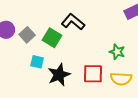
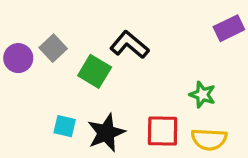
gray square: (27, 35) -> (53, 48), moved
cyan square: (37, 62) -> (65, 126), moved

